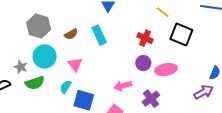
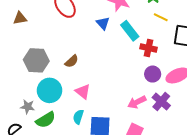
cyan rectangle: (99, 35) -> (130, 31), moved
purple cross: (151, 99) -> (161, 102), moved

